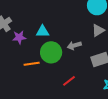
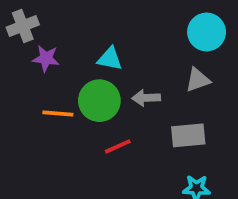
cyan triangle: (43, 31) -> (110, 59), moved
red line: (69, 81) -> (118, 146), moved

